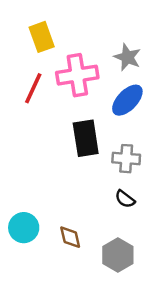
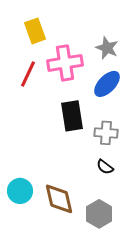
brown diamond: (70, 237) -> (59, 199), size x1.6

